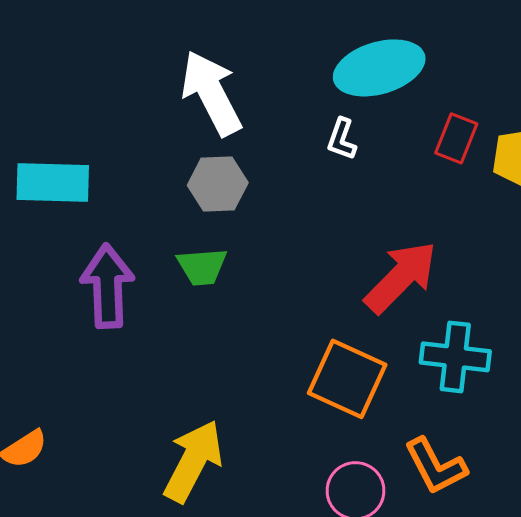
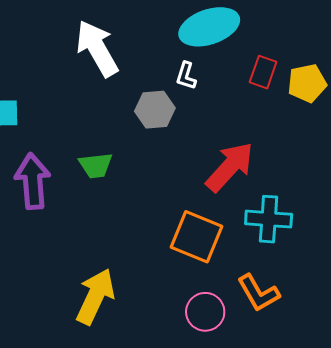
gray hexagon: (218, 184) -> (155, 110), moved

